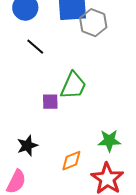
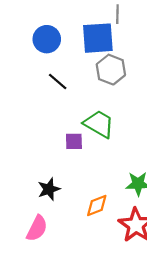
gray hexagon: (93, 23) -> (111, 70), moved
green trapezoid: (73, 86) -> (99, 124), turned -84

